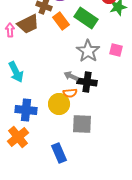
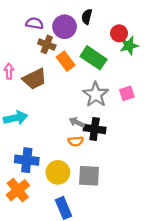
brown trapezoid: (28, 24) -> (35, 79), moved
pink square: (116, 50) -> (127, 93), turned -32
cyan arrow: (16, 72) -> (16, 118), turned -75
yellow circle: (59, 104) -> (58, 172), moved

